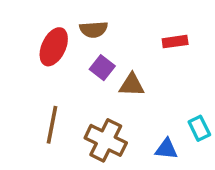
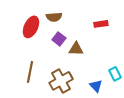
brown cross: (106, 140) -> (61, 81), turned 35
blue triangle: (166, 149) -> (96, 86), turned 40

